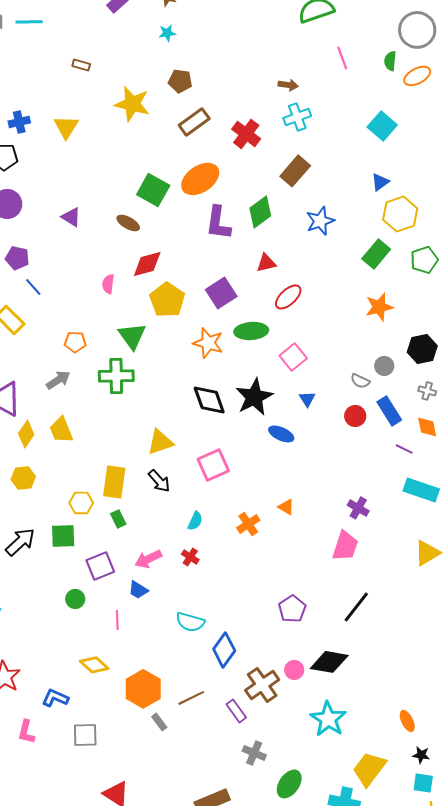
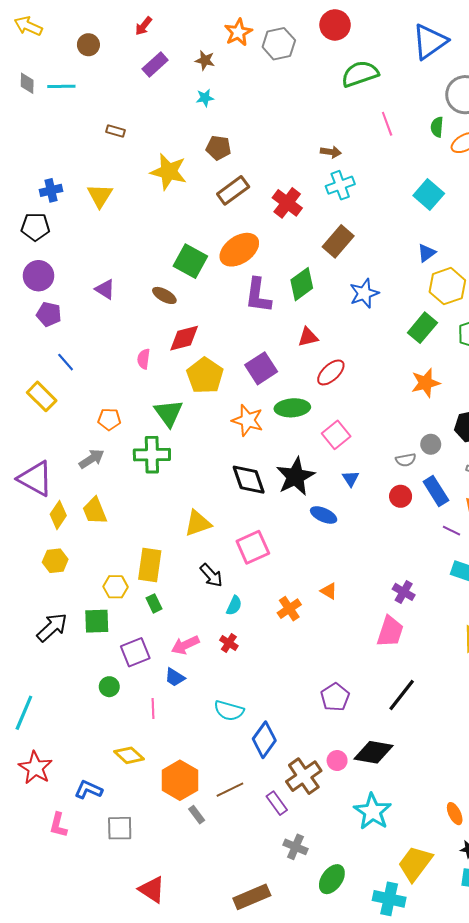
purple pentagon: (17, 258) -> (49, 314), moved
gray semicircle: (360, 381) -> (406, 460), turned -36
black arrow: (159, 481) -> (211, 575), moved

